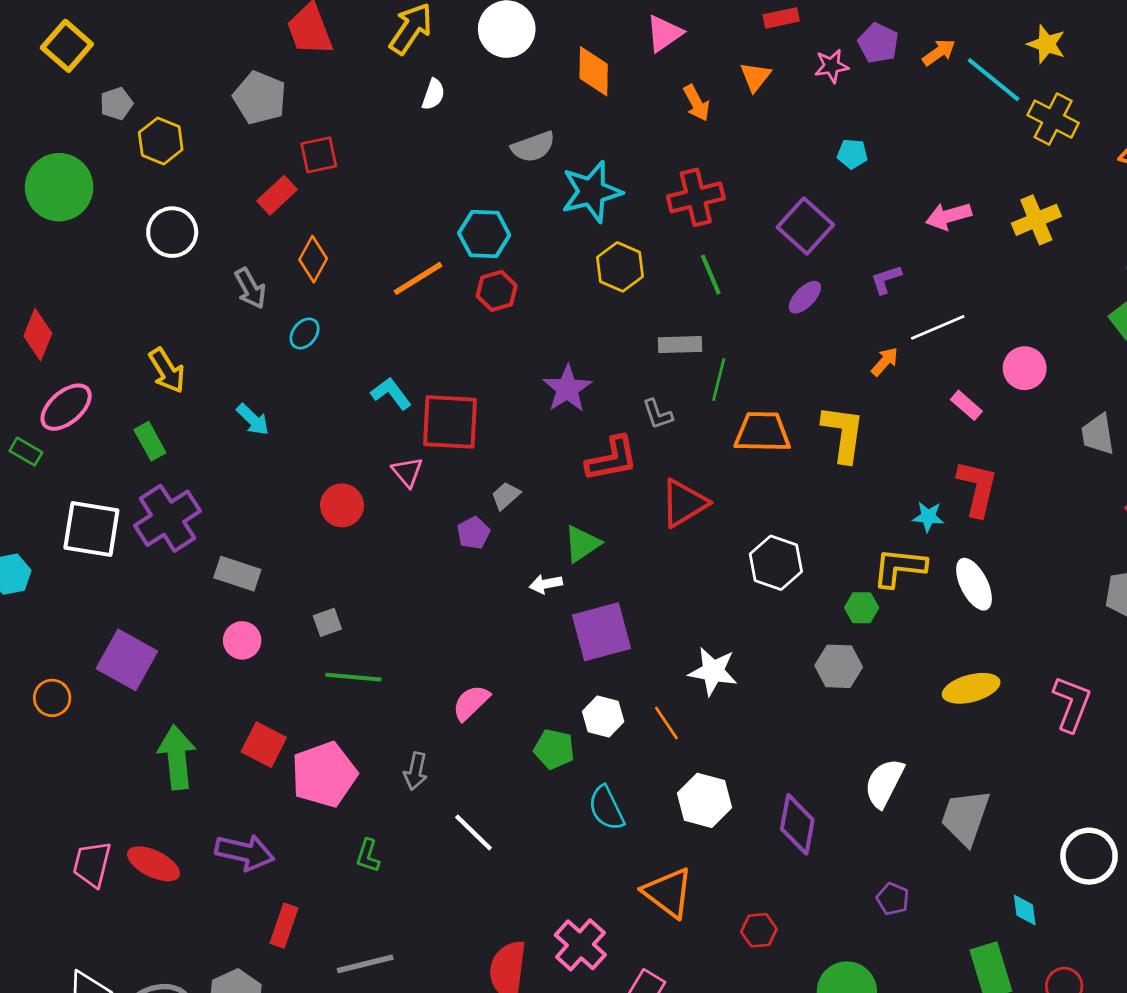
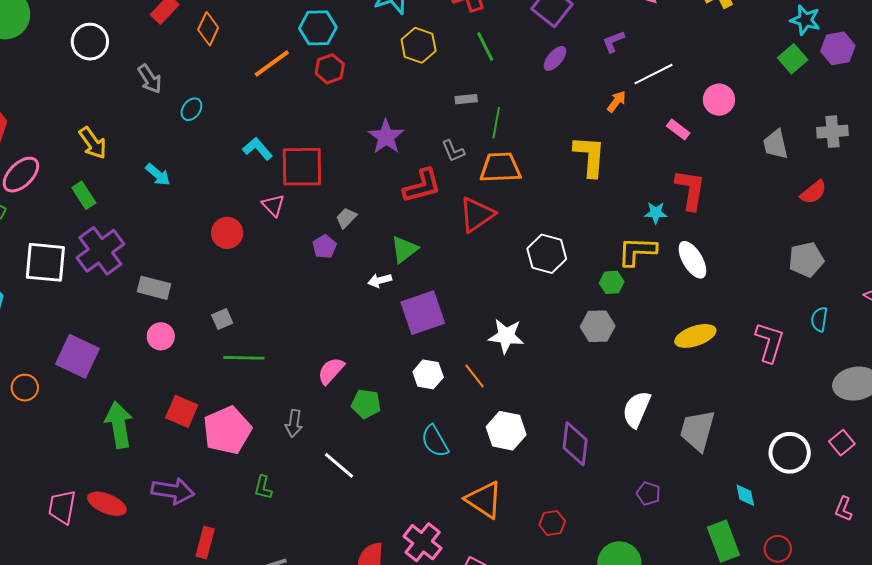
orange diamond: (313, 259) -> (208, 29), moved
gray rectangle: (680, 345) -> (466, 99), size x0.7
orange trapezoid: (762, 432) -> (500, 168), moved
green pentagon: (554, 749) -> (366, 404), moved

